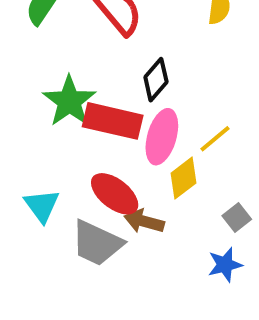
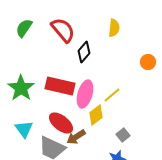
black diamond: (156, 80) -> (84, 52), moved
green star: (69, 101) -> (21, 88), moved
brown arrow: (144, 221) -> (76, 137), turned -48

